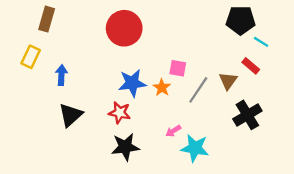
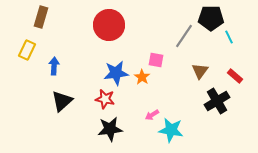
cyan line: (261, 42) -> (229, 37), turned 32
red rectangle: (251, 66) -> (235, 76), moved
gray line: (198, 90) -> (184, 36), moved

